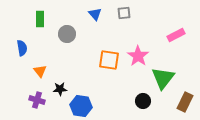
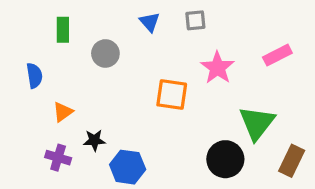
pink star: (138, 56) -> (217, 68), moved
orange triangle: (40, 71) -> (63, 112), turned 32
black circle: (143, 101) -> (225, 159), size x1.5

